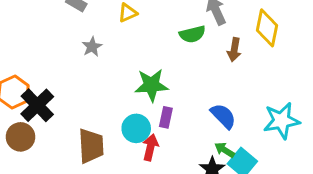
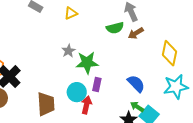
yellow diamond: (267, 28) -> (170, 53), moved
gray star: (92, 47) -> (68, 51), moved
brown arrow: (234, 50) -> (136, 33), moved, turned 49

